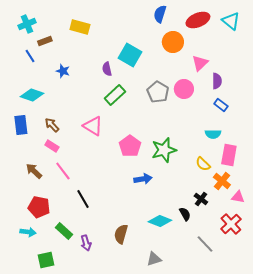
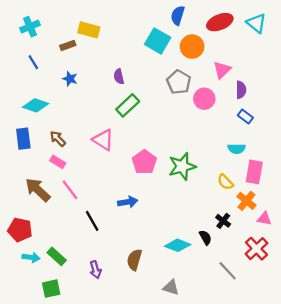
brown rectangle: (45, 41) -> (68, 45), moved
cyan square: (130, 55) -> (158, 41), moved
gray pentagon: (158, 92) -> (179, 82), moved
brown arrow: (34, 171) -> (38, 190), size x1.4
blue arrow: (143, 179) -> (128, 202), moved
red pentagon: (39, 207) -> (20, 230), moved
green rectangle: (64, 231) -> (57, 256), moved
gray triangle: (154, 259) -> (171, 287), turned 35

